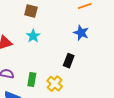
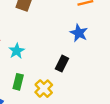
cyan star: (33, 36) -> (17, 51), moved

